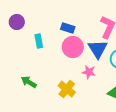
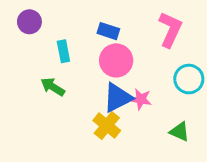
blue triangle: (98, 49) -> (118, 98), moved, turned 35
green arrow: (29, 82) -> (53, 87), moved

